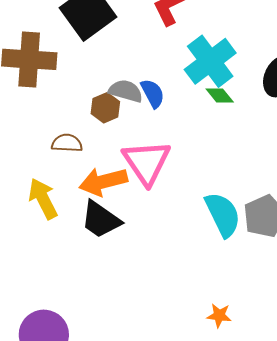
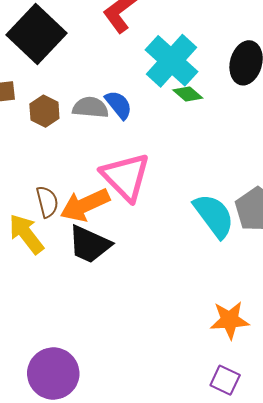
brown hexagon: (105, 108) -> (44, 111), moved
brown semicircle: (67, 143) -> (47, 202), moved, turned 84
orange star: (219, 315) -> (230, 320), size x1.5

